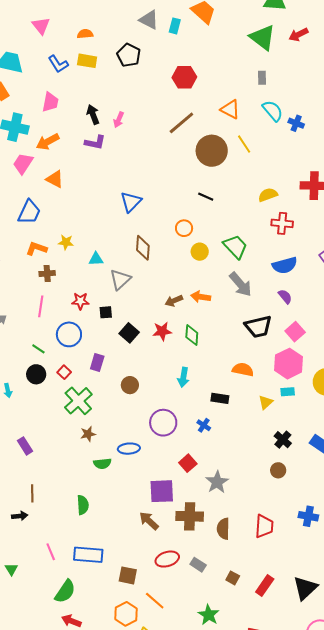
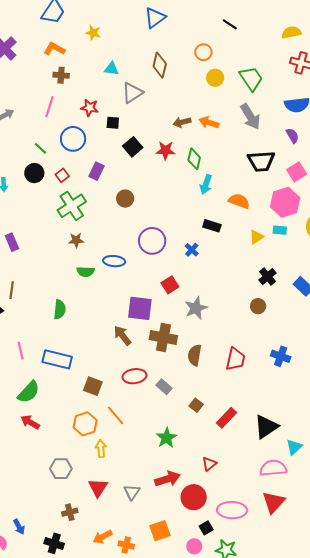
yellow star: (66, 242) -> (93, 33), moved
cyan arrow: (183, 377) -> (206, 184), moved

